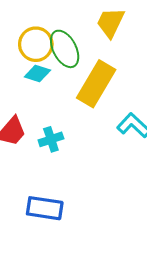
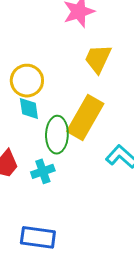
green ellipse: (65, 49) -> (57, 135), moved, turned 30
cyan diamond: (37, 73) -> (29, 109), turned 65

